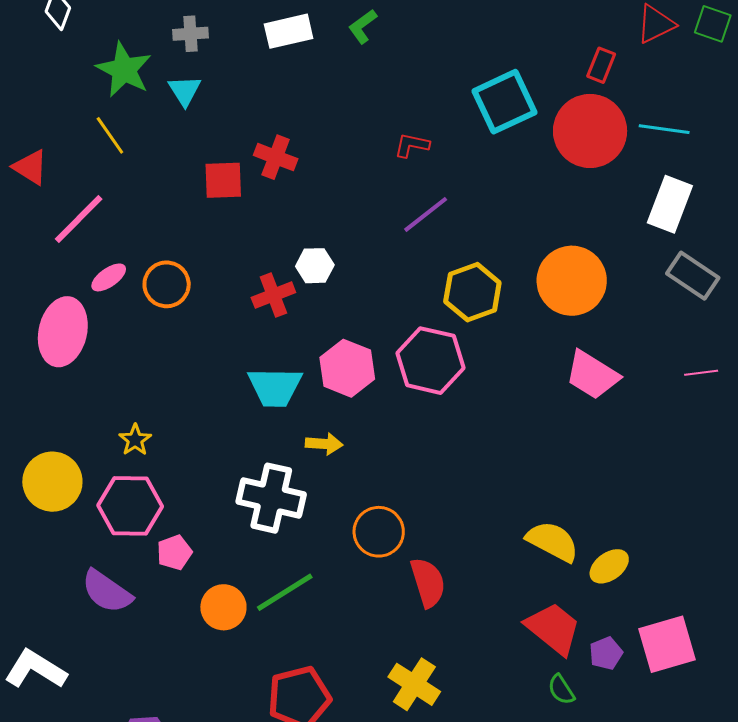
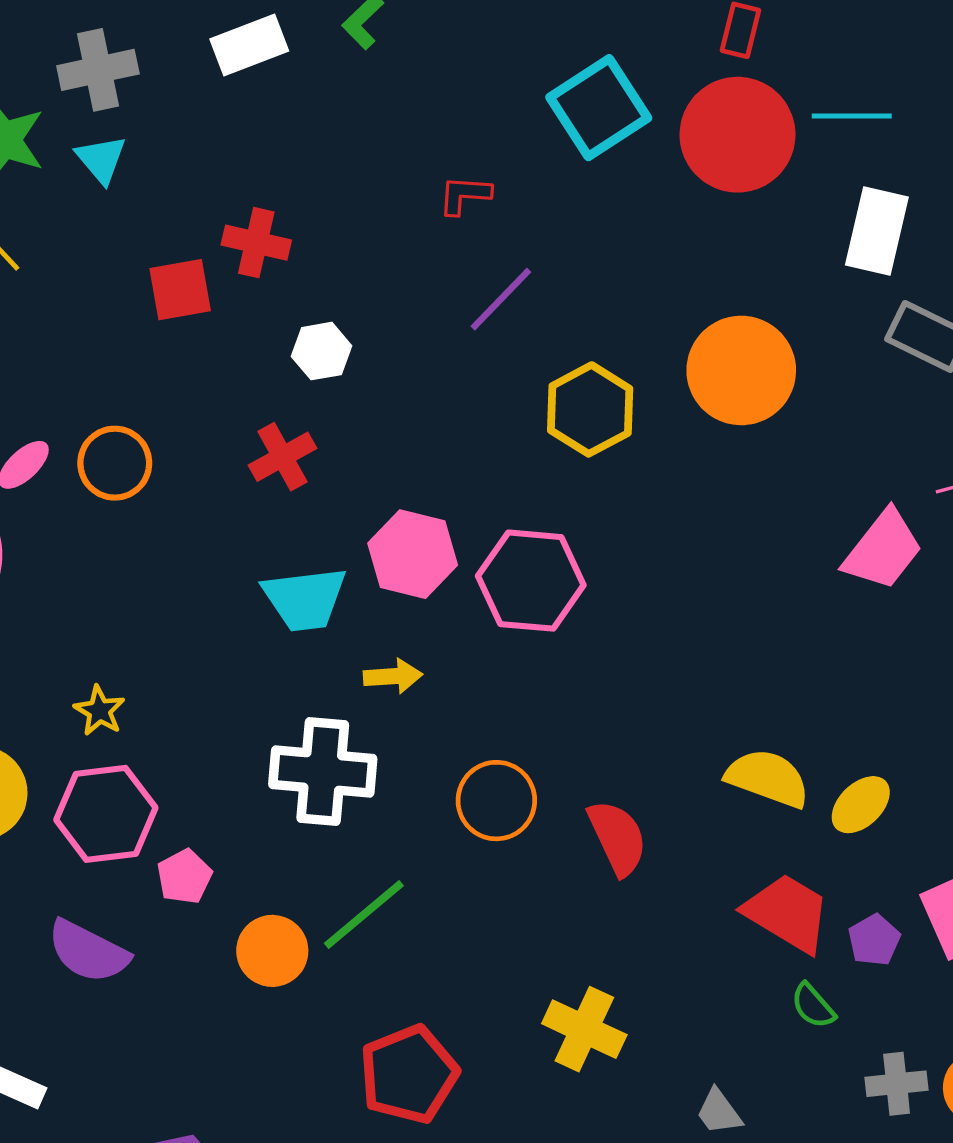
gray cross: (190, 34) -> (98, 70), size x1.4
white hexagon: (315, 266) -> (322, 351), moved
pink hexagon: (430, 361) -> (531, 581), moved
pink trapezoid: (592, 375) -> (883, 550), moved, turned -76
red semicircle: (428, 583) -> (617, 838), moved

